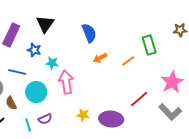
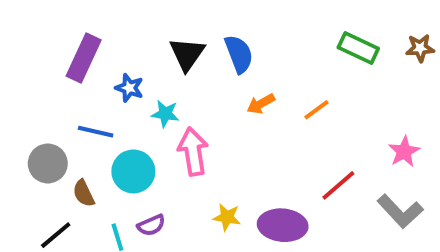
black triangle: (45, 24) -> (187, 54), moved
green rectangle: (149, 45) -> (358, 48), moved, turned -48
pink star: (172, 82) -> (404, 152), size x0.7

